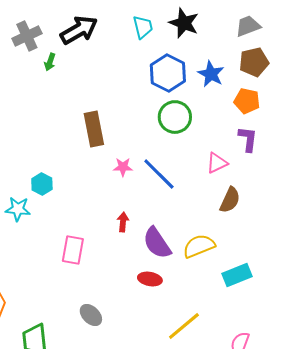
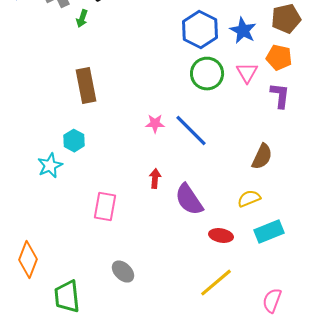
brown rectangle: (94, 129) -> (86, 86), moved
pink triangle: (217, 163) -> (247, 73), moved, turned -35
cyan star: (18, 209) -> (50, 166), turned -30
yellow semicircle: (199, 246) -> (249, 199), moved, size x0.7
red ellipse: (150, 279) -> (221, 236), moved

